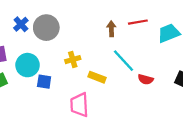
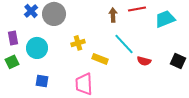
blue square: (44, 82) -> (42, 81), moved

